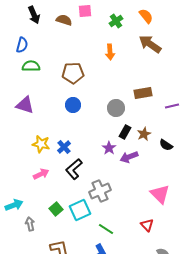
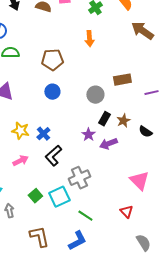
brown arrow: (150, 44) -> (142, 31), moved

